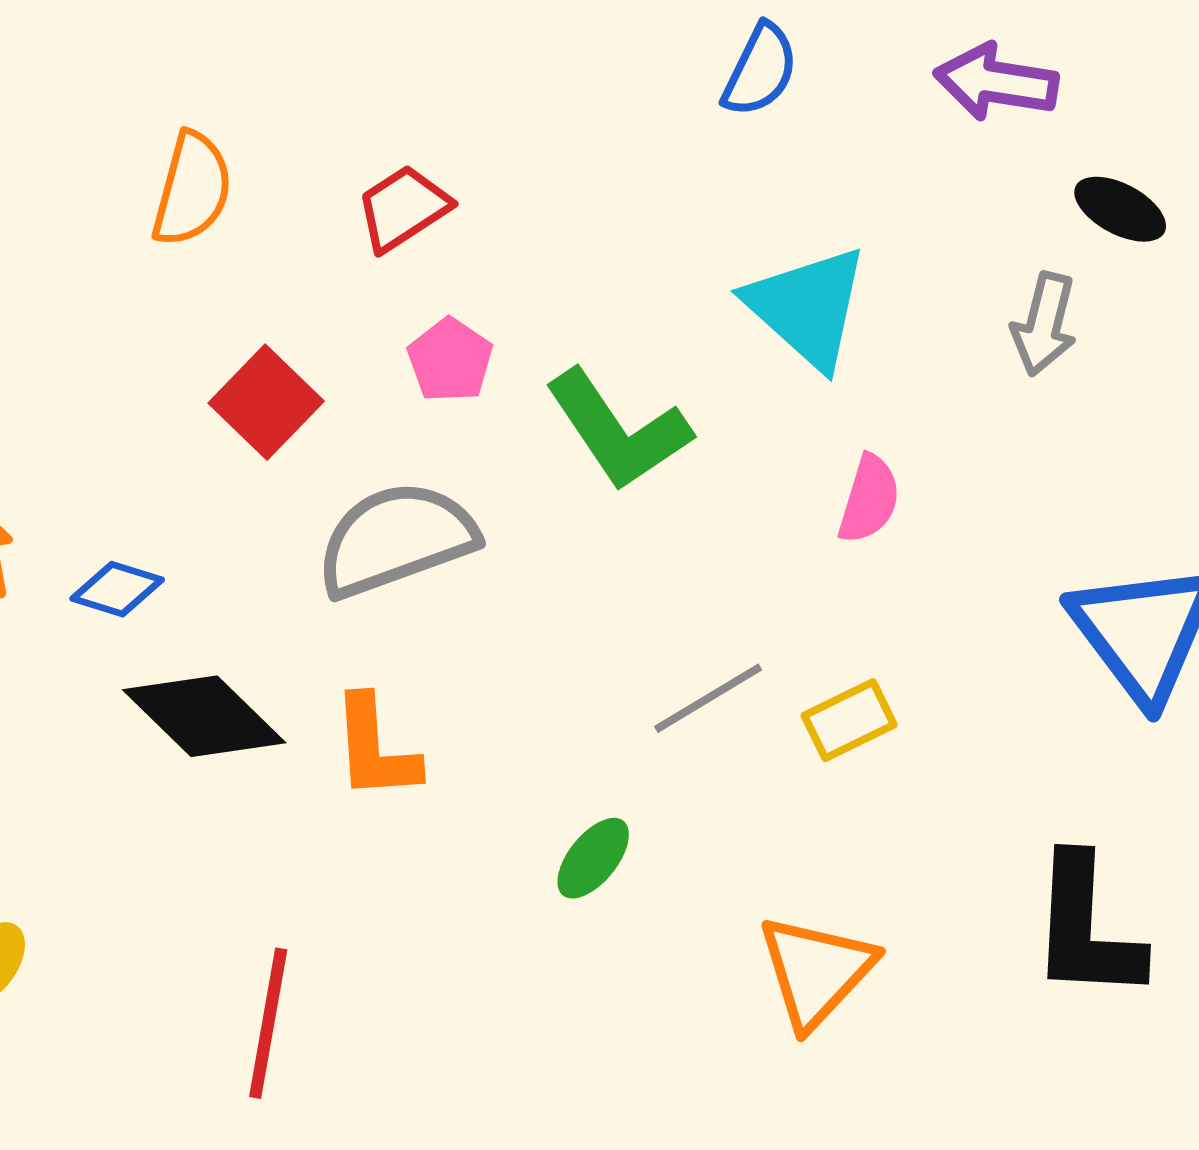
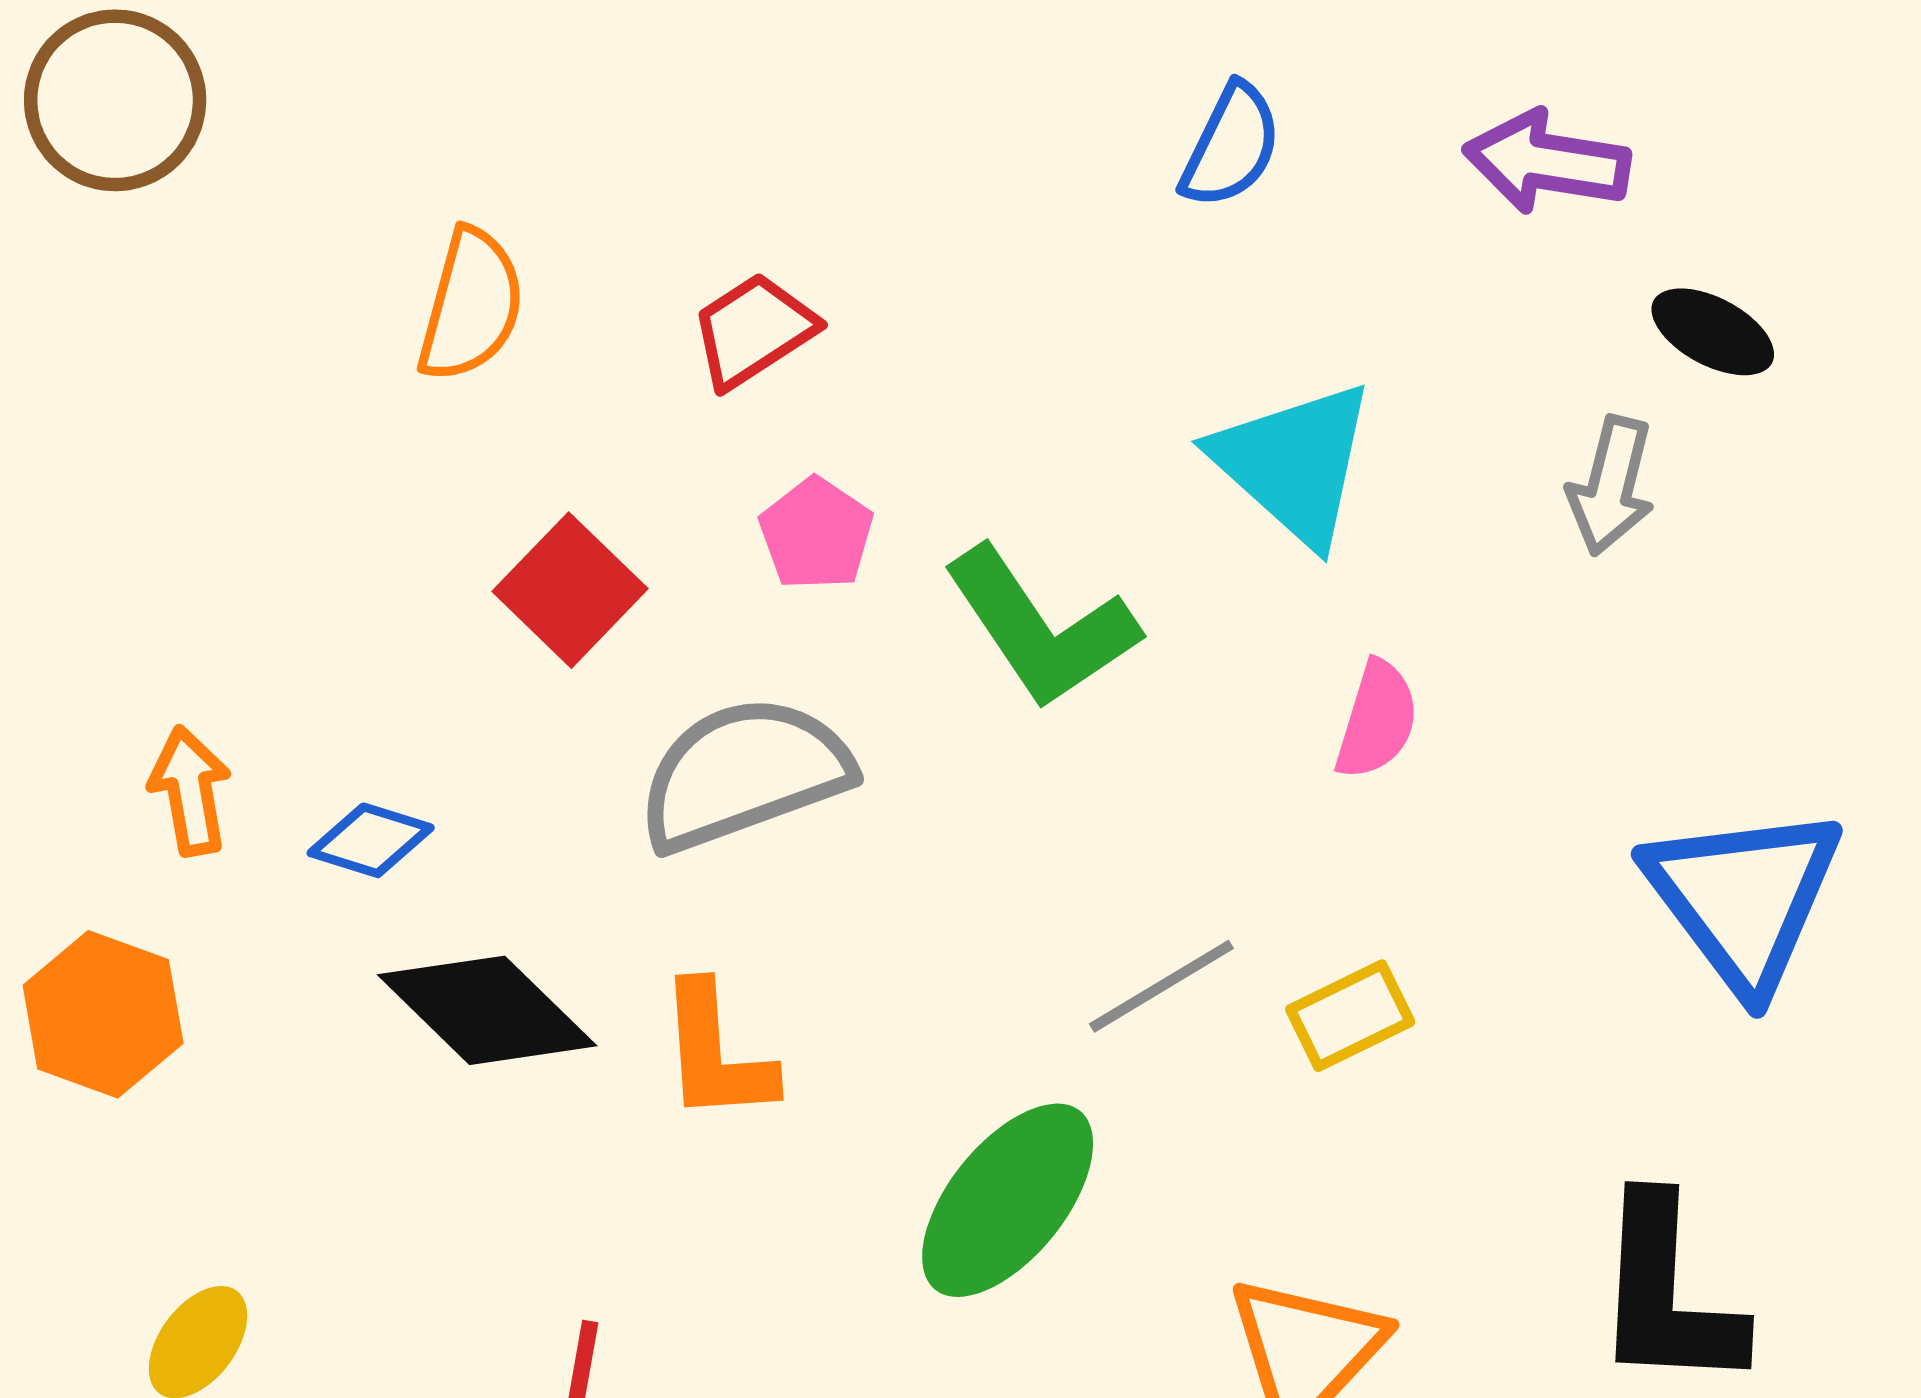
green ellipse: (593, 858) -> (1008, 1200), size x1.8

